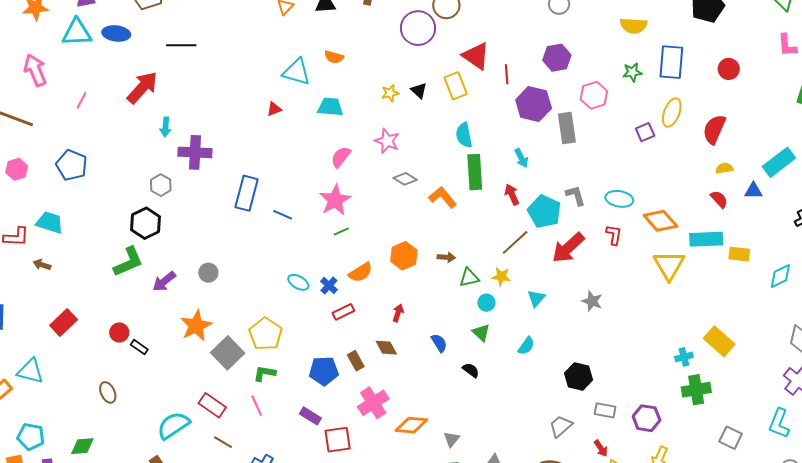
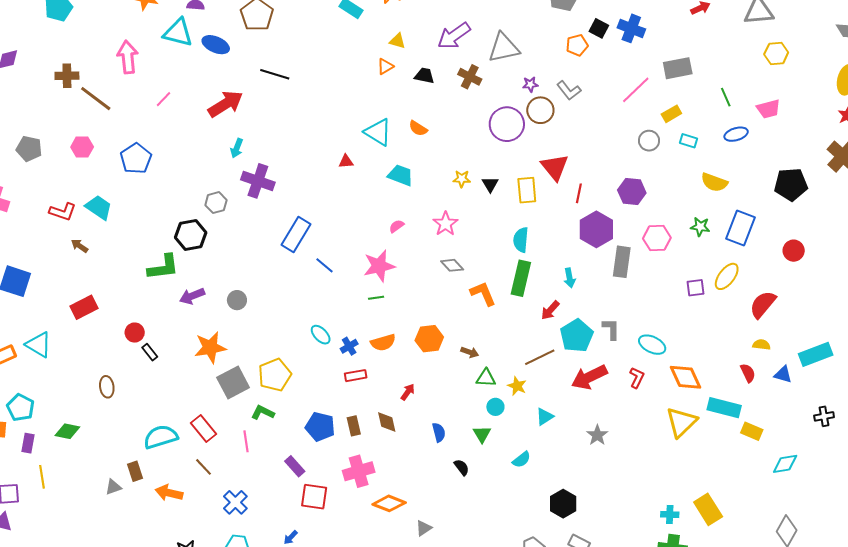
pink semicircle: (341, 157) -> (397, 226), size x0.7
red arrow: (512, 194) -> (550, 310), turned -130

